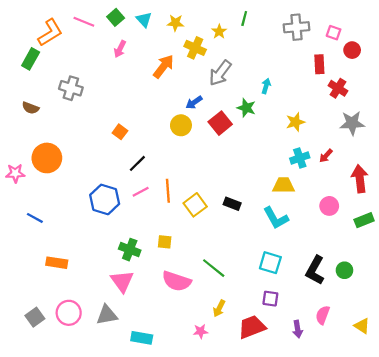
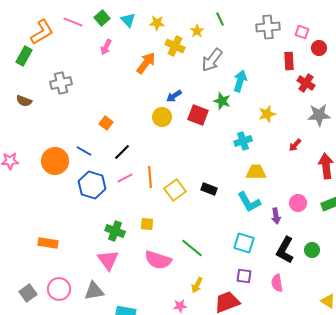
green line: (244, 18) -> (220, 19), turned -40
gray arrow: (220, 73) -> (212, 60), moved
cyan arrow: (266, 86) -> (240, 81), size x1.5
gray cross: (71, 88) -> (61, 83), turned -30
red square: (220, 123) -> (198, 115), turned -30
orange circle: (47, 158) -> (55, 161), moved
cyan cross: (300, 158) -> (243, 141), moved
pink circle: (329, 206) -> (298, 203), moved
blue line: (35, 218) -> (84, 151), moved
pink semicircle: (323, 315) -> (277, 283), moved, turned -30
purple arrow: (298, 329) -> (276, 216), moved

